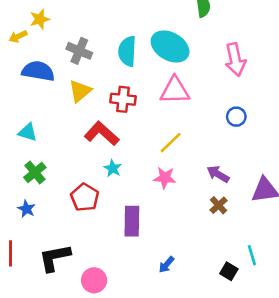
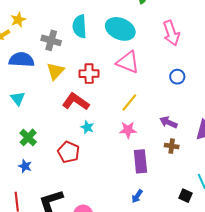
cyan semicircle: (127, 51) -> (80, 26), moved
pink triangle: (175, 91) -> (128, 62), turned 30
cyan triangle: (28, 132) -> (18, 99), moved, turned 42
brown cross: (219, 205) -> (172, 146), turned -32
purple rectangle: (132, 221) -> (140, 161), moved

